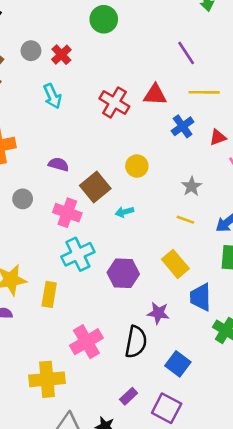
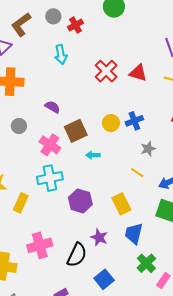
blue cross: (183, 126) -> (134, 121), moved

